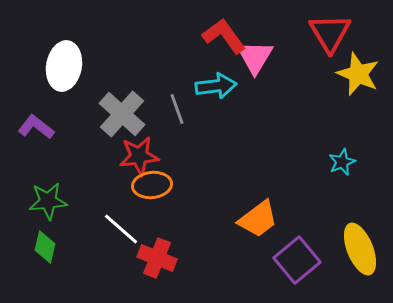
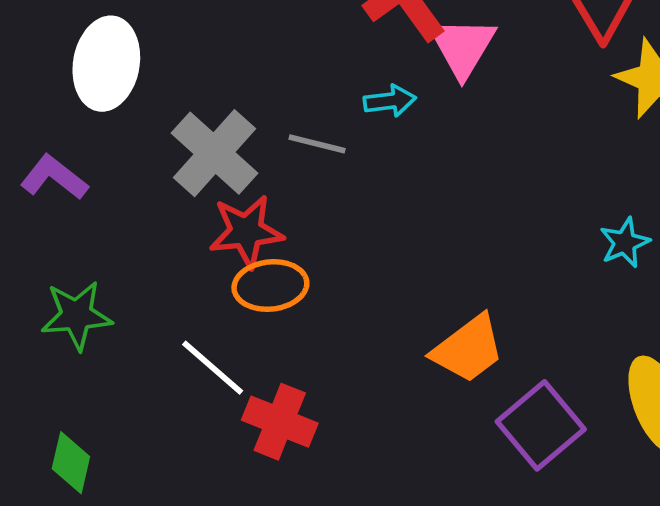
cyan arrow: (216, 86) -> (390, 101), size x0.7
gray line: (177, 109) -> (317, 144), turned -56
green diamond: (45, 247) -> (71, 463), moved

